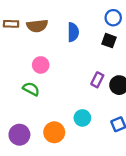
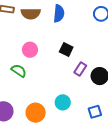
blue semicircle: (73, 32) -> (59, 13), moved
black square: (109, 41) -> (66, 49), moved

